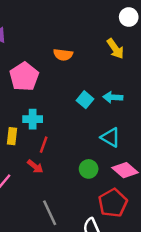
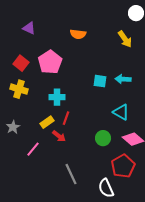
orange semicircle: (63, 55) -> (78, 34), moved
cyan square: (85, 100) -> (100, 81), turned -32
yellow rectangle: (12, 136) -> (47, 122), moved, turned 48

